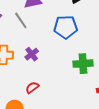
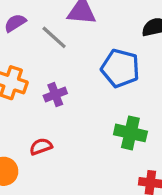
gray line: (21, 20) -> (54, 37), turned -30

